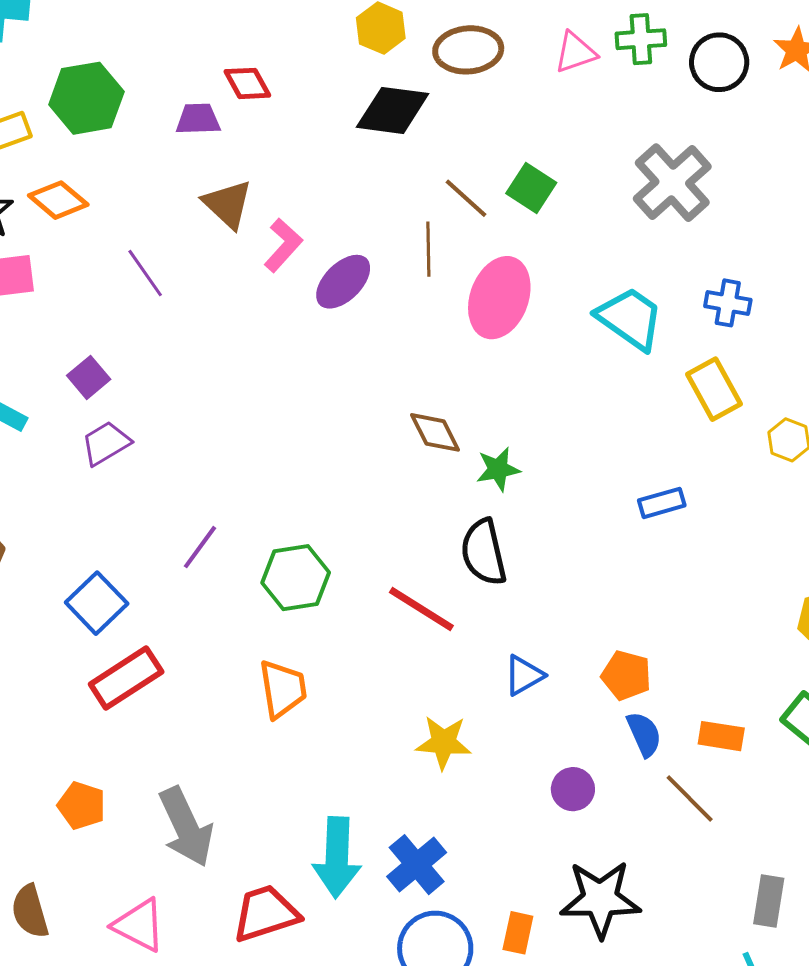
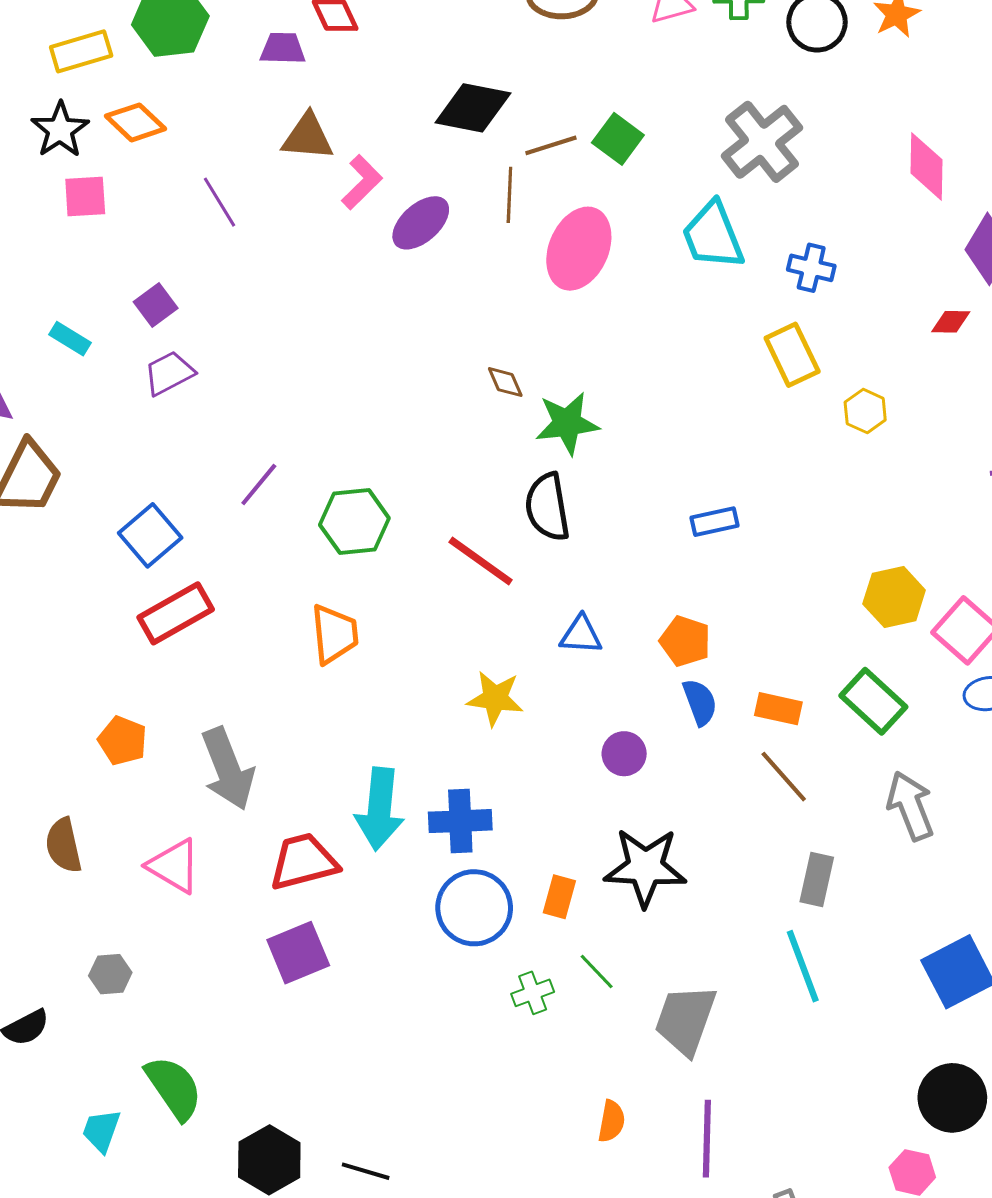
black diamond: (393, 110) -> (473, 108), moved
brown line: (466, 198) -> (551, 145), turned -63
brown triangle: (228, 204) -> (308, 137), turned -42
cyan trapezoid: (630, 318) -> (713, 236), moved, turned -150
brown diamond: (435, 432) -> (505, 382), size x0.7
green star: (498, 469) -> (567, 423), size x1.4
blue rectangle: (662, 503) -> (714, 522), moved
blue triangle: (524, 675) -> (581, 635), turned 30
brown line: (690, 799) -> (784, 777), moved
blue cross: (417, 865) -> (460, 821), turned 34

